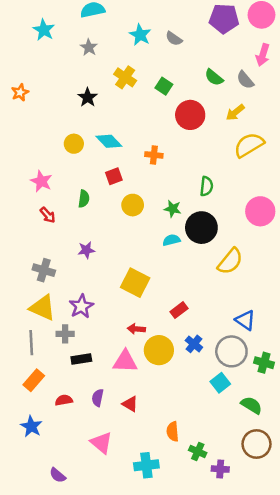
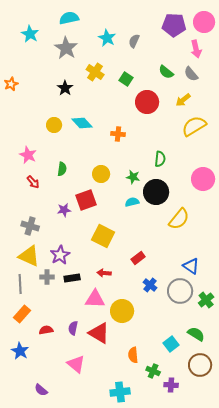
gray semicircle: (174, 39) -> (134, 41), turned 80
gray star: (89, 47) -> (66, 48), size x1.6
pink arrow: (263, 55) -> (196, 49), moved, turned -30
red square: (114, 176) -> (86, 200), moved, size x1.5
yellow circle: (159, 350) -> (122, 311), moved
black rectangle: (81, 359) -> (72, 278), moved
green cross: (264, 363) -> (206, 300), turned 35
cyan square: (220, 383) -> (171, 344), moved
red triangle: (130, 404) -> (99, 333), size x1.6
cyan cross: (146, 465) -> (120, 392), moved

